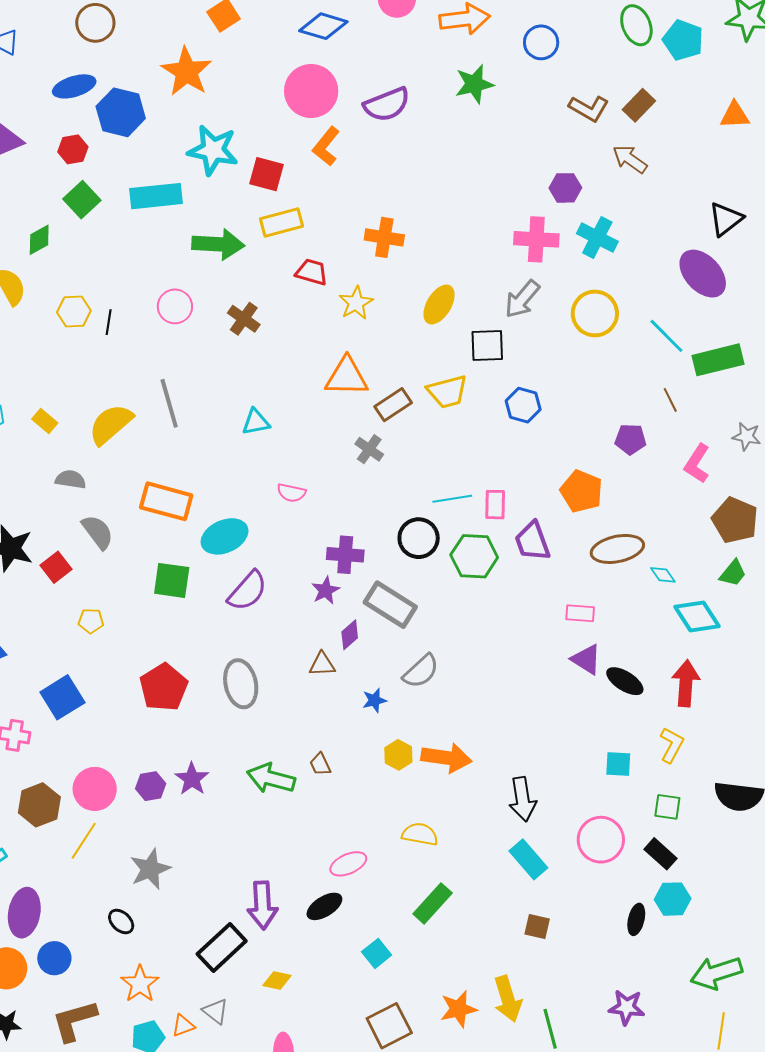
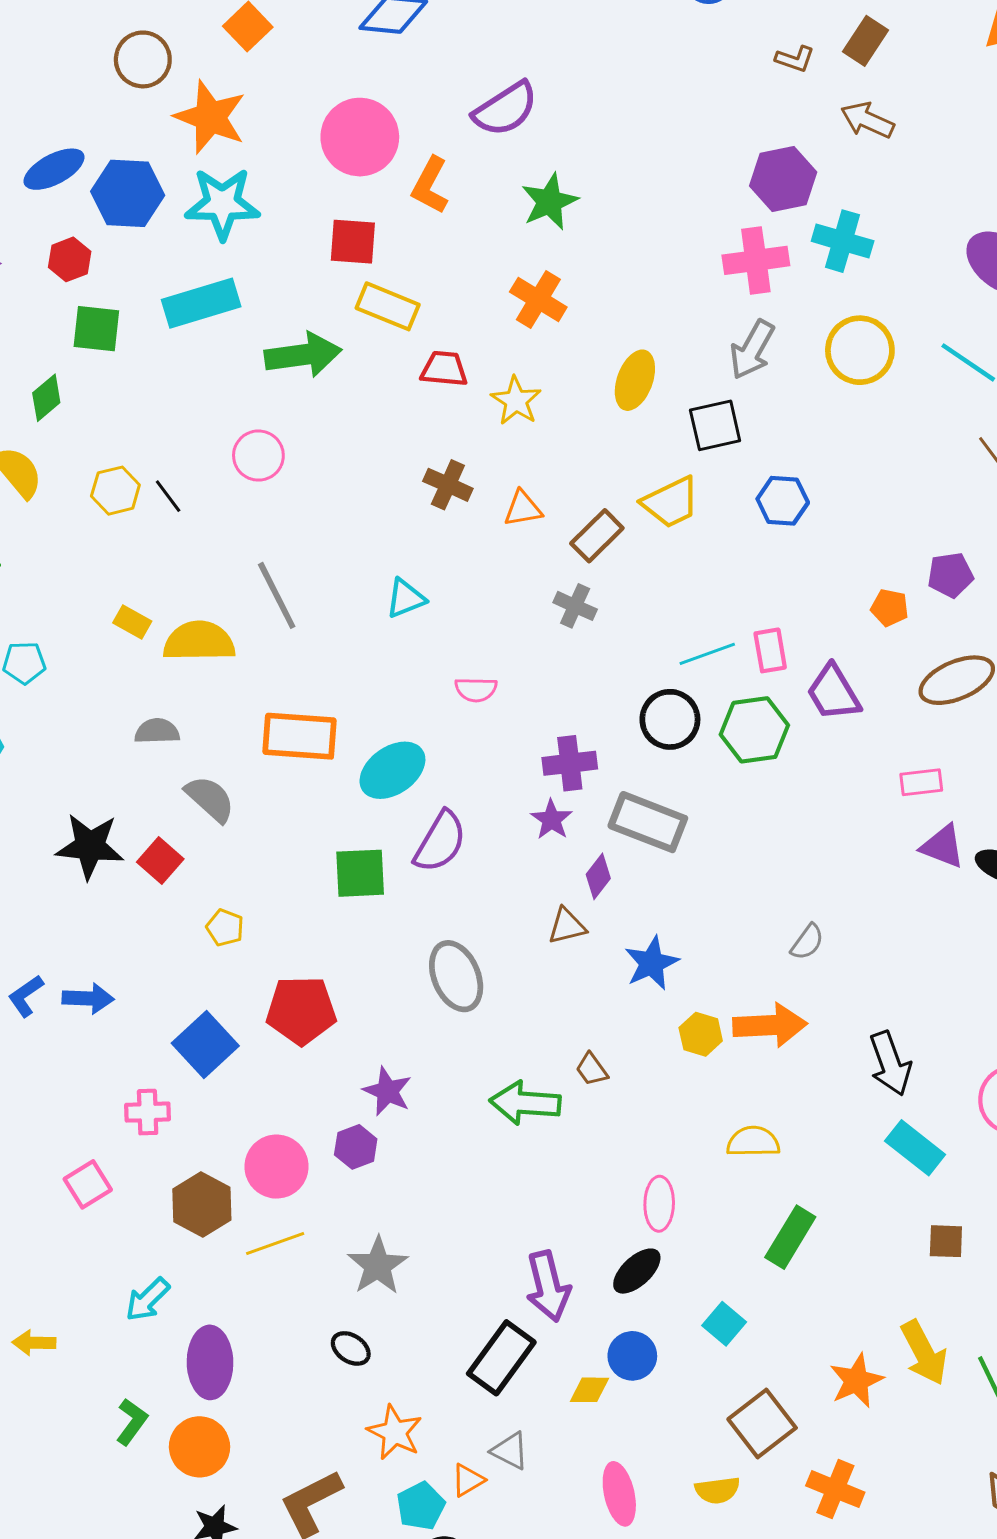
brown circle: (95, 23) -> (143, 59), moved
green star: (474, 84) -> (550, 202), moved
pink circle: (311, 91) -> (360, 137), moved
brown L-shape: (589, 108) -> (795, 59), size x0.7
cyan star: (213, 150) -> (222, 204), moved
purple hexagon: (565, 188) -> (783, 179), size x1.4
green square: (82, 200) -> (96, 329), turned -30
yellow rectangle: (282, 222) -> (388, 306), turned 48
orange cross: (384, 237) -> (538, 299), turned 33
brown cross: (244, 319) -> (448, 485), moved
black line: (109, 322) -> (168, 496), turned -35
orange triangle: (347, 377) -> (523, 509), size x0.6
yellow rectangle: (45, 421) -> (132, 622), moved
yellow semicircle: (111, 424) -> (199, 641), turned 51
purple pentagon: (630, 439) -> (950, 575), moved
orange pentagon: (581, 491) -> (890, 608), size x0.6
green square: (172, 580) -> (360, 873), moved
yellow pentagon: (91, 621) -> (225, 928), turned 30
gray semicircle: (421, 671) -> (807, 942), moved, size x0.7
red pentagon: (164, 687) -> (301, 1010), moved, turned -30
blue star: (374, 700) -> (652, 963), size x1.5
purple star: (192, 779) -> (387, 1091), moved
yellow line: (84, 841) -> (275, 1243), turned 48
pink ellipse: (348, 864) -> (659, 1204), turned -54
blue circle: (54, 958) -> (632, 1356), moved

